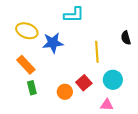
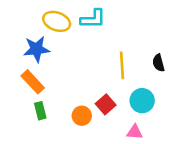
yellow ellipse: (27, 31) -> (57, 21), moved
black semicircle: (126, 38) -> (158, 63), moved
blue star: (53, 43) -> (36, 49), moved

